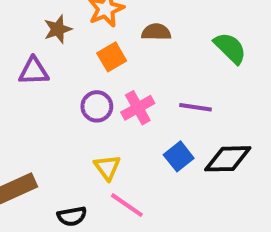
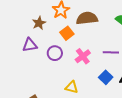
brown semicircle: (156, 32) -> (87, 18), size x1.5
purple circle: (97, 106) -> (55, 53), moved
yellow triangle: (107, 167) -> (72, 87), turned -32

